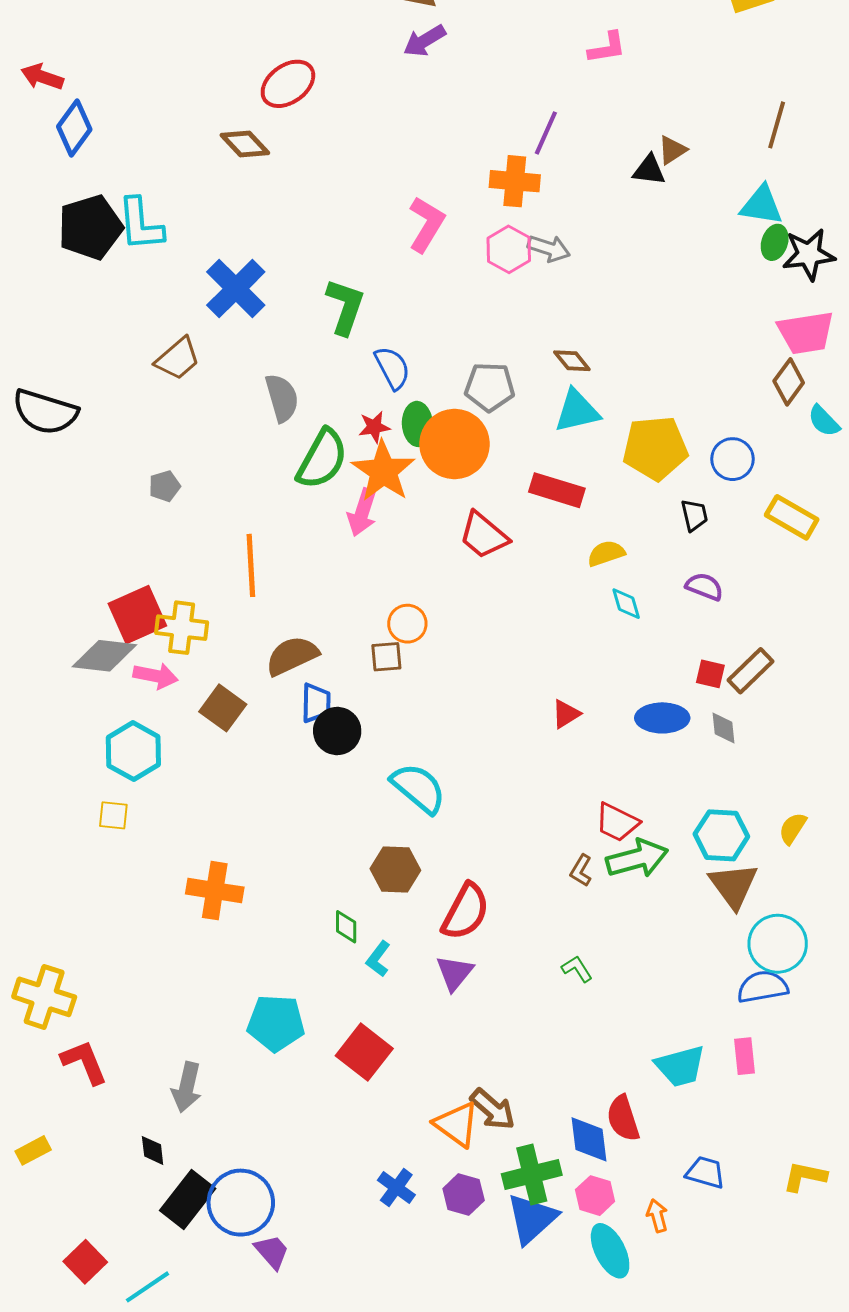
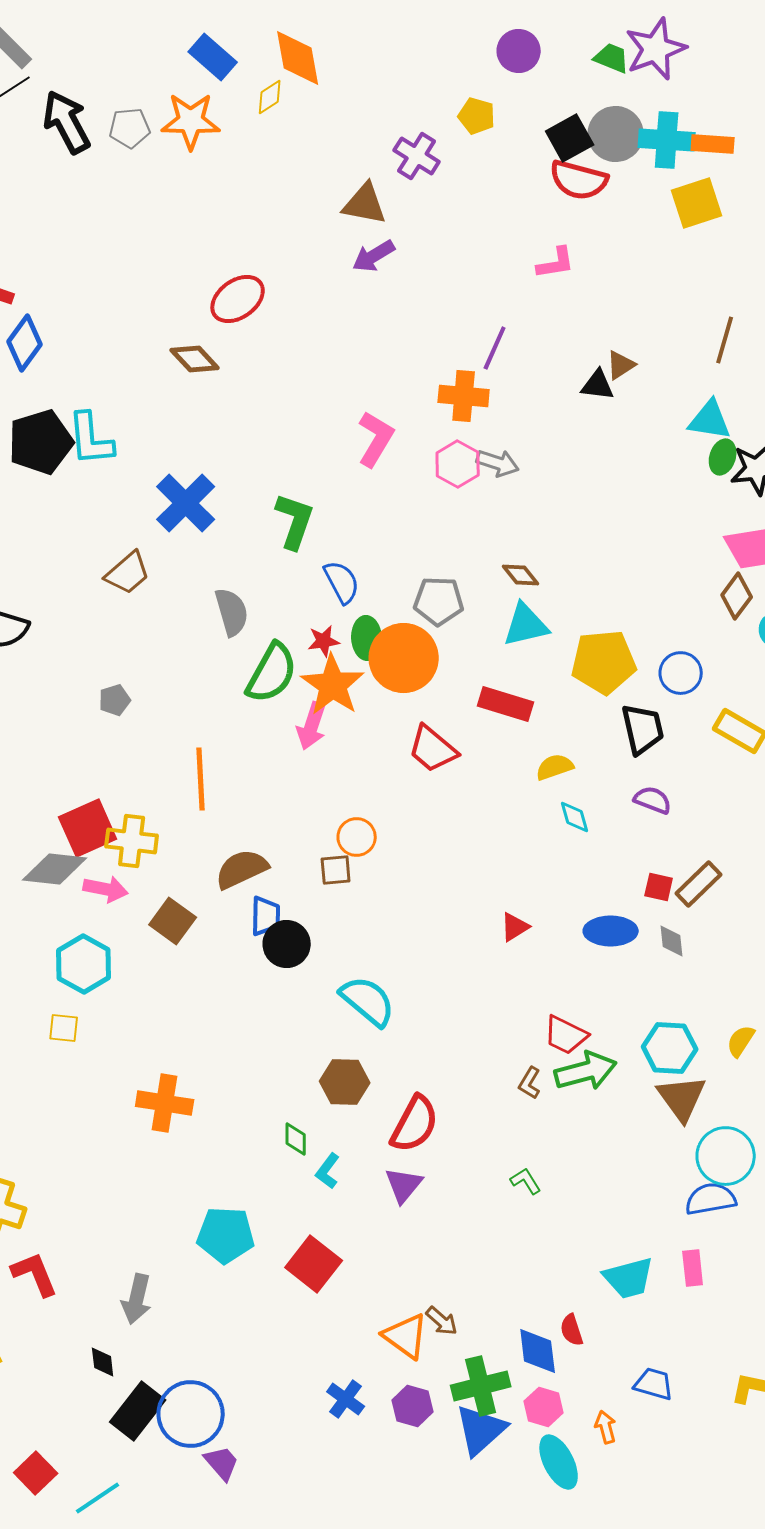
black trapezoid: (694, 515) -> (643, 729), size x1.6
brown arrow: (493, 1109) -> (442, 1321), size x0.7
red semicircle: (623, 1118) -> (572, 1330), size x0.7

